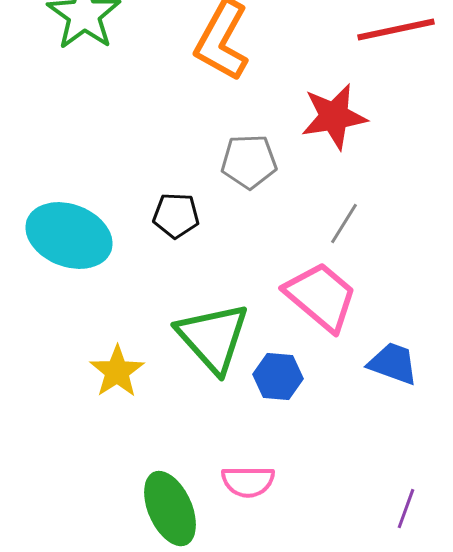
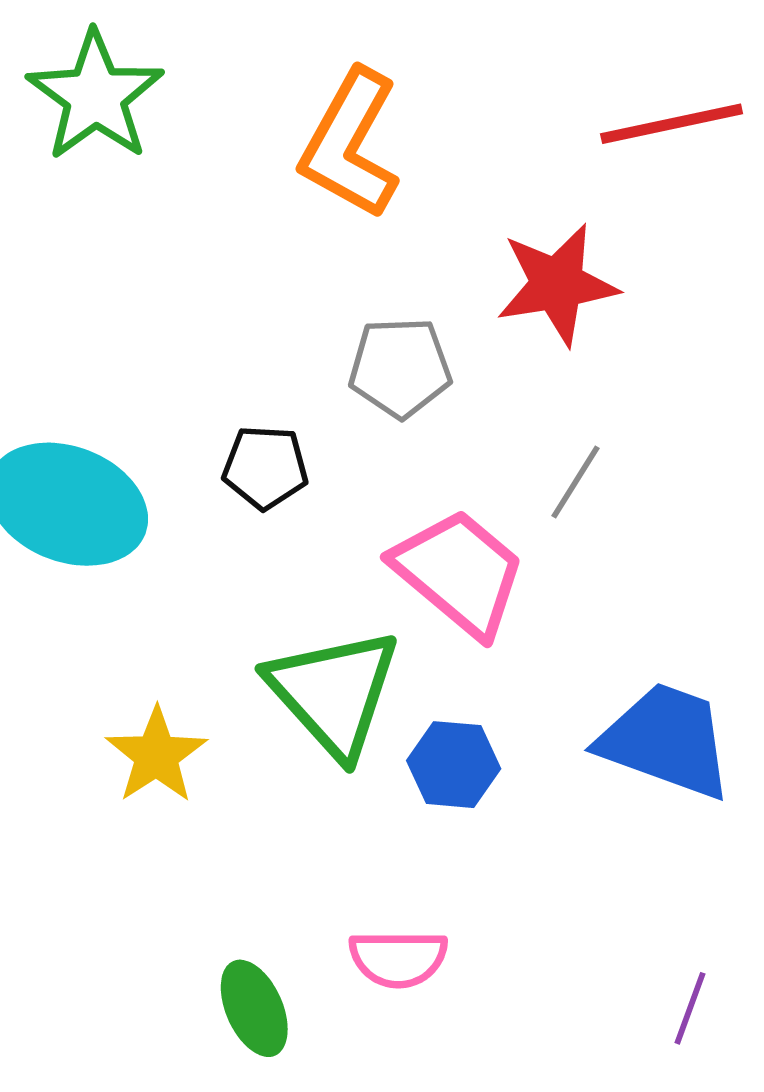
pink trapezoid: (321, 297) -> (459, 573), moved
blue trapezoid: (393, 364) -> (666, 741), size x1.5
green ellipse: (170, 509) -> (254, 1008), size x0.7

